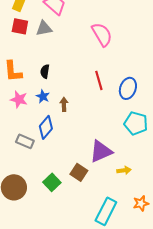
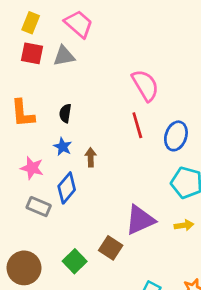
pink semicircle: (102, 34) -> (145, 85), moved
pink star: (19, 99) -> (32, 168), moved
yellow arrow: (124, 170) -> (184, 225), moved

